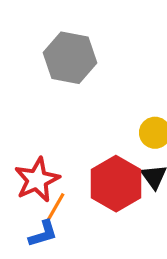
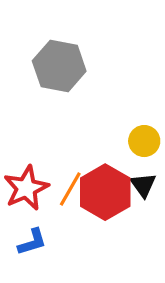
orange line: (54, 210) -> (70, 189), moved

